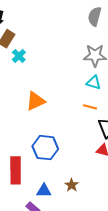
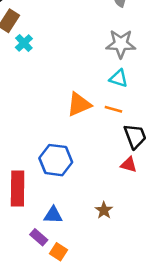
orange triangle: (36, 101) -> (79, 104), moved
brown star: (72, 185) -> (104, 210), moved

